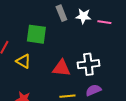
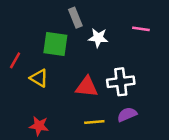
gray rectangle: (61, 13) -> (75, 18), moved
white star: (83, 16) -> (98, 38), moved

